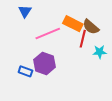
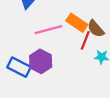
blue rectangle: (25, 71) -> (19, 67), size x1.5

